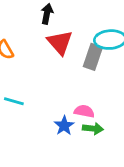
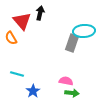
red triangle: (60, 42) -> (22, 21), moved
blue star: (64, 126) -> (33, 91), moved

